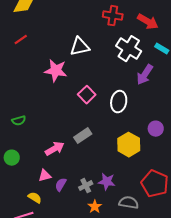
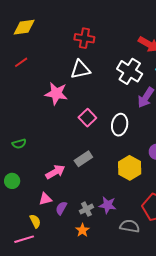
red cross: (113, 16) -> (84, 38), moved
yellow semicircle: (35, 198) -> (35, 221), turned 32
orange star: (95, 207) -> (82, 230), moved

